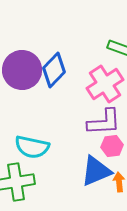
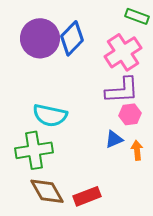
blue triangle: (96, 171) -> (114, 139), size x0.6

